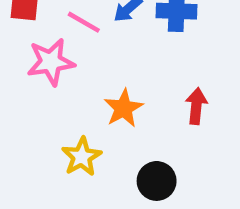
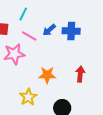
orange star: (124, 108) -> (47, 75), turned 30

